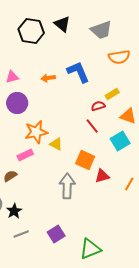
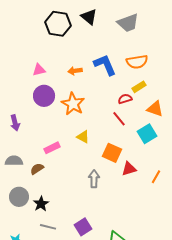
orange semicircle: (119, 57) -> (137, 62), moved
orange star: (36, 132) -> (73, 104), moved, turned -30
gray arrow: (67, 186) -> (94, 179), size x0.7
gray line: (21, 234) -> (48, 227), turned 35

